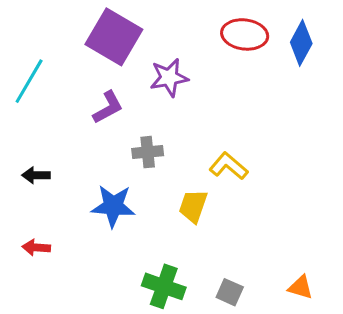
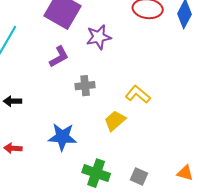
blue star: (113, 206) -> (62, 137), moved
yellow trapezoid: (193, 206) -> (115, 121), turned 30

